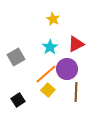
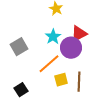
purple circle: (67, 69) -> (71, 48), moved
yellow square: (48, 90) -> (61, 80), moved, turned 32

